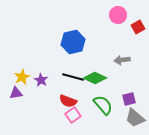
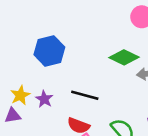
blue hexagon: (73, 42) -> (49, 51), moved
green diamond: (95, 78) -> (124, 57), moved

